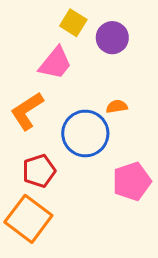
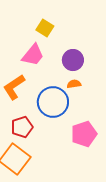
purple circle: (112, 38) -> (73, 60), moved

